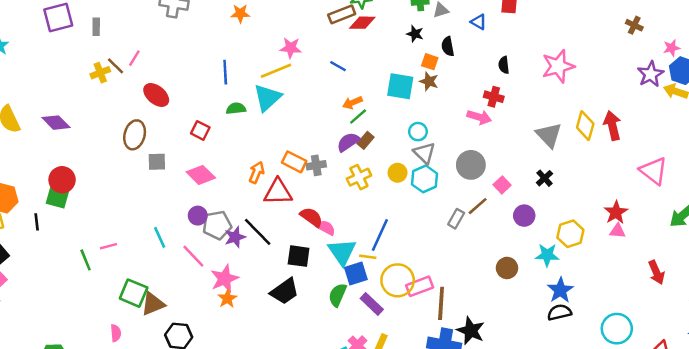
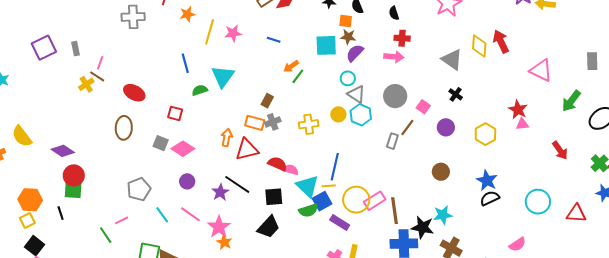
pink line: (134, 58) -> (100, 63), moved
black semicircle: (504, 65) -> (394, 13), moved
yellow line: (276, 71) -> (210, 32), moved, turned -40
purple diamond: (56, 123) -> (63, 151), moved
brown rectangle: (366, 140) -> (267, 101), moved
purple semicircle: (348, 142) -> (355, 53), moved
gray square: (157, 162) -> (161, 143), moved, turned 35
yellow cross: (359, 177) -> (309, 124), turned 30
gray pentagon: (217, 225) -> (139, 189), moved
cyan line: (160, 237) -> (162, 215), moved
cyan star: (547, 255) -> (443, 215), moved
green semicircle: (338, 295) -> (308, 210), moved, turned -120

